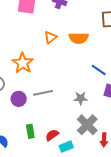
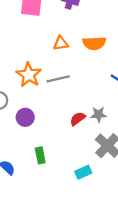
orange triangle: (50, 37) -> (61, 43), turned 32
gray line: (43, 93) -> (58, 79), moved
red semicircle: (52, 135) -> (78, 119), moved

